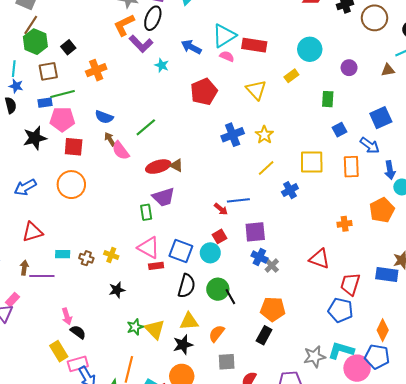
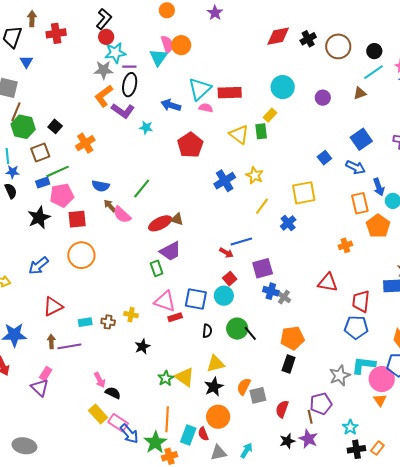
green rectangle: (328, 99) -> (261, 131), moved
orange rectangle: (351, 167) -> (360, 203), moved
black semicircle: (187, 286) -> (207, 331), size x0.6
orange semicircle: (217, 333) -> (244, 386), moved
pink rectangle: (78, 364) -> (118, 423), turned 60

